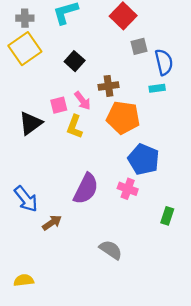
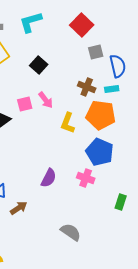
brown cross: (108, 86) -> (87, 87), moved, turned 30
orange pentagon: (123, 118) -> (101, 115), moved
yellow L-shape: (75, 127) -> (68, 123), moved
purple semicircle: (86, 189) -> (49, 178), size x0.7

